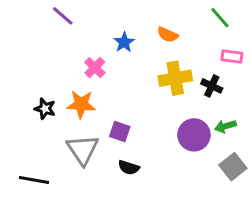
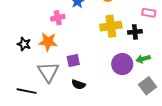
pink cross: (95, 68) -> (58, 18), turned 32
black cross: (212, 86) -> (135, 32), turned -32
purple square: (120, 132) -> (73, 61), turned -32
black line: (34, 180) -> (27, 91), moved

